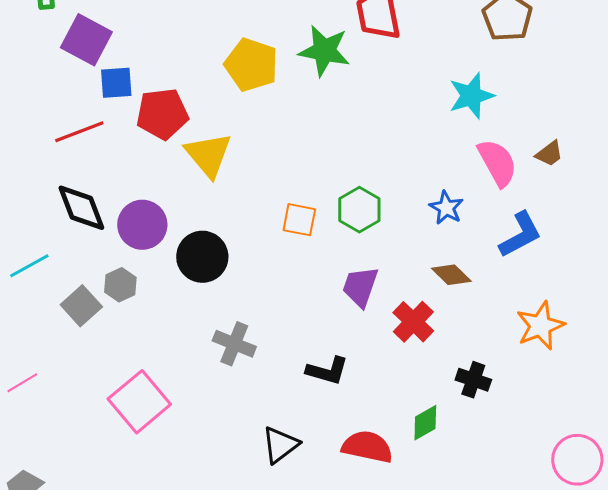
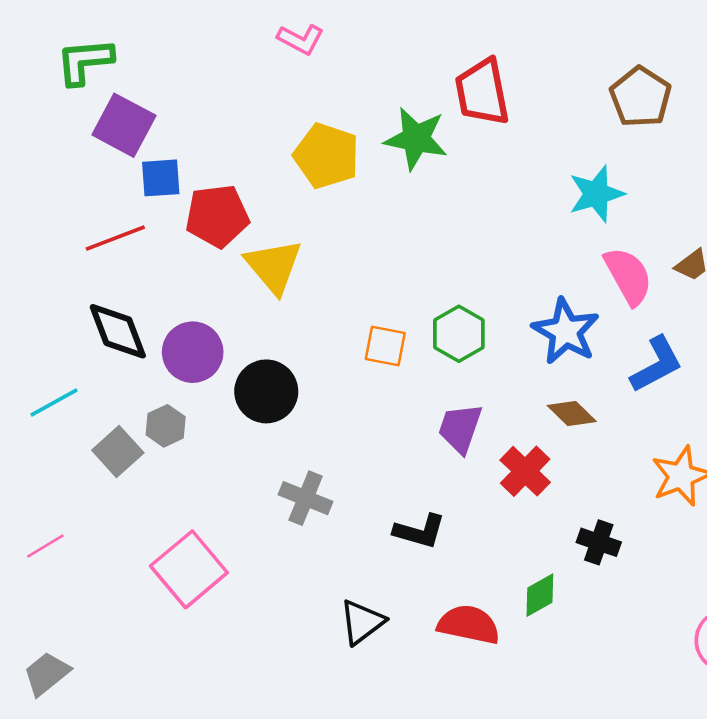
blue star: (446, 208) -> (566, 331), size x1.6

